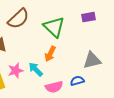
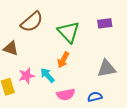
blue semicircle: (77, 81) -> (95, 97), moved

